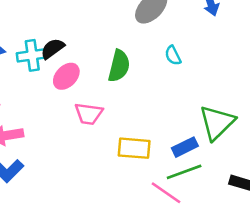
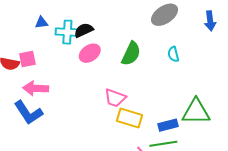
pink trapezoid: (89, 114) -> (115, 98), moved
green triangle: (217, 123) -> (196, 112), turned 32

